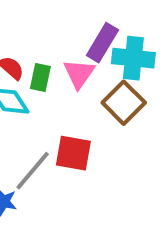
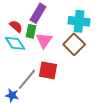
purple rectangle: (102, 43) -> (38, 13), moved
pink triangle: (79, 74) -> (44, 40), moved

